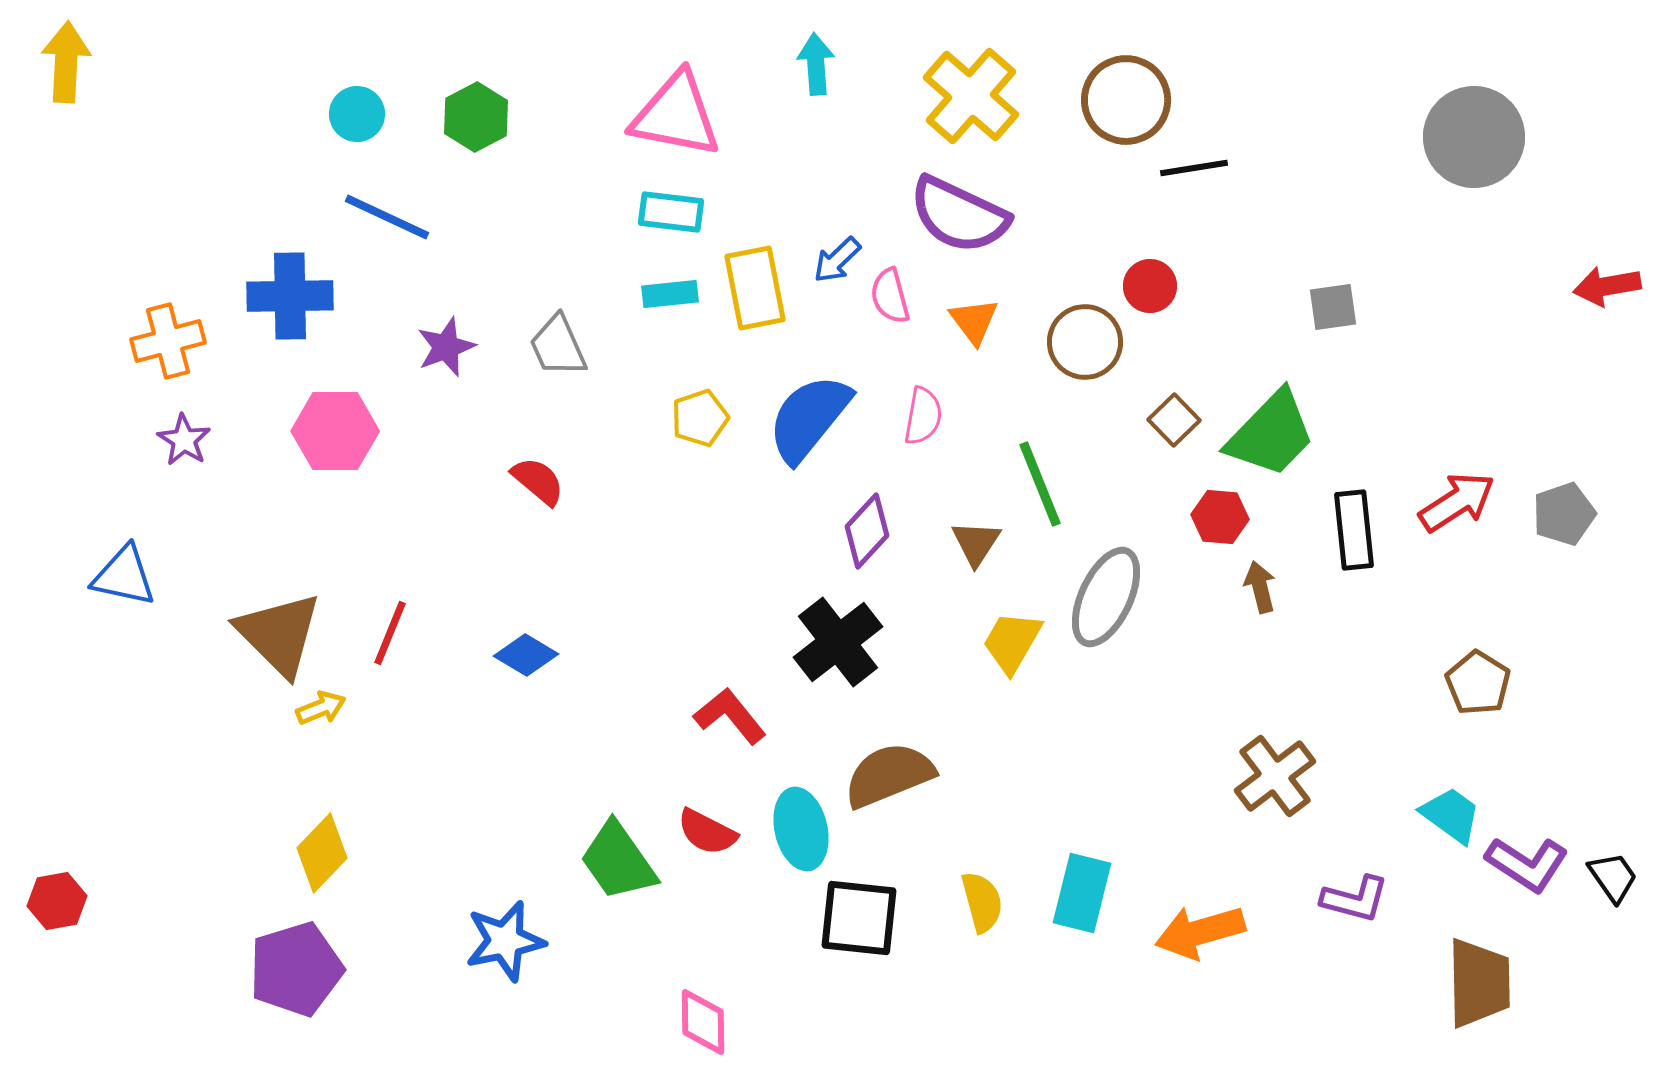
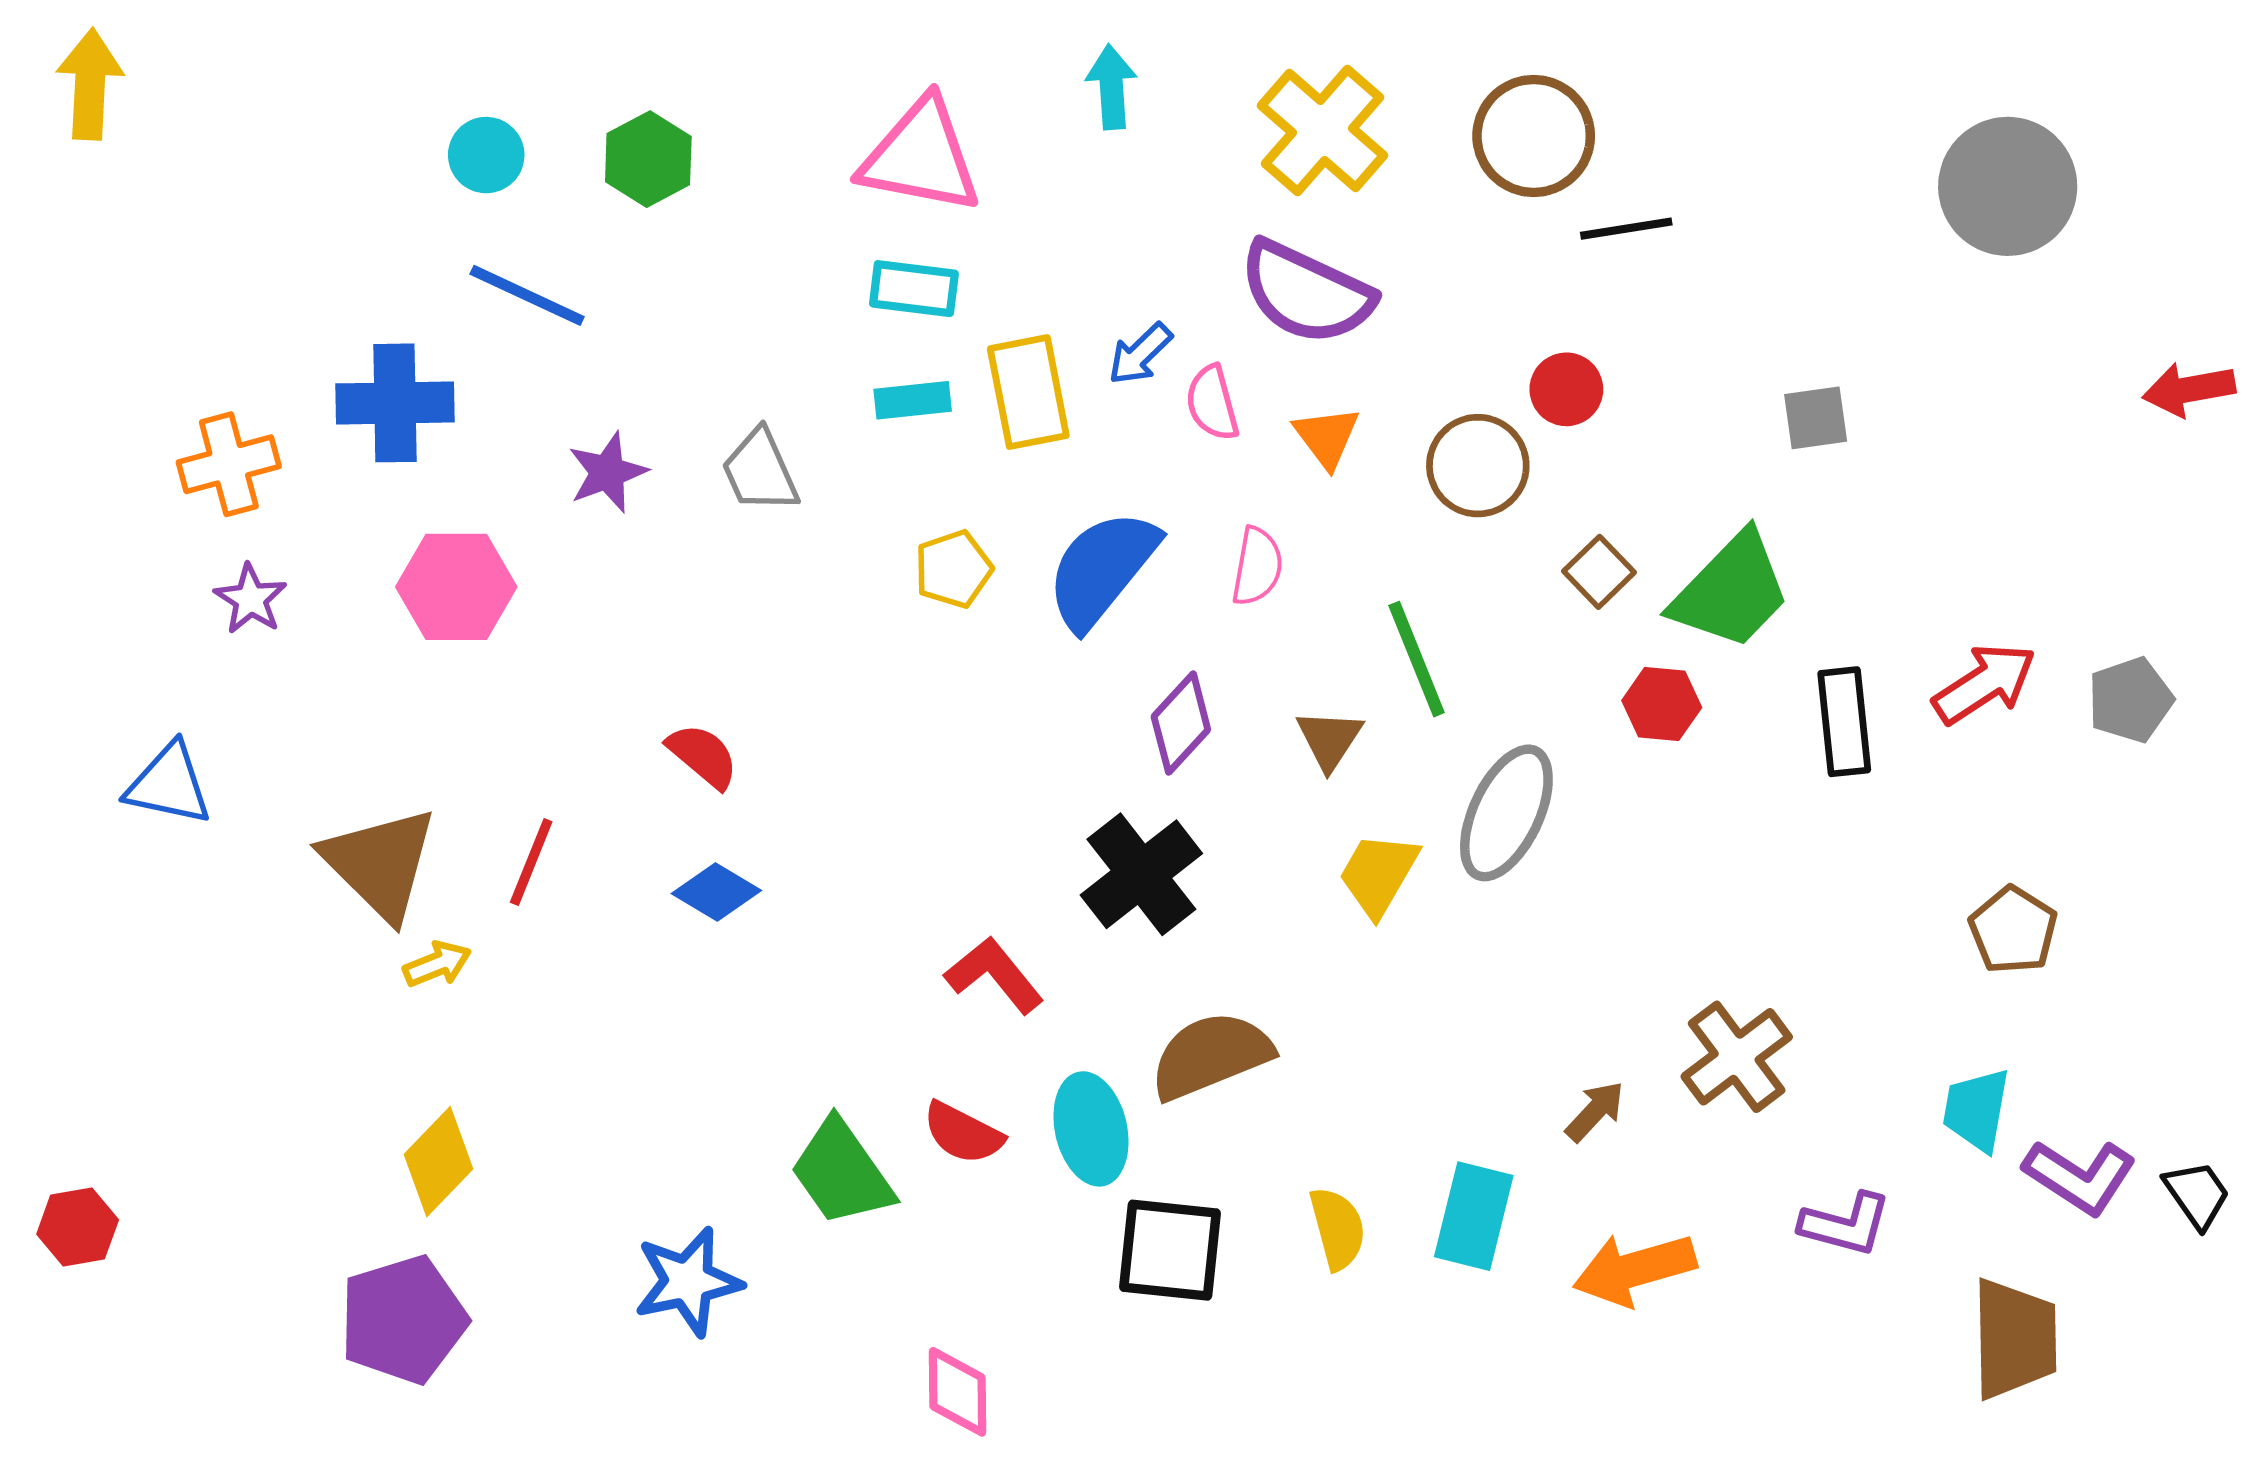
red semicircle: (538, 481) -> (703, 756), moved
brown arrow: (1260, 587) -> (1595, 1111), moved, turned 57
cyan trapezoid: (1451, 815) -> (1976, 1110), turned -116

